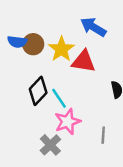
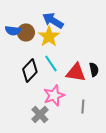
blue arrow: (93, 27) -> (53, 20), moved
red triangle: (84, 61) -> (76, 72), moved
cyan line: (59, 98) -> (51, 64), moved

